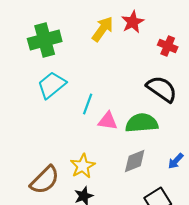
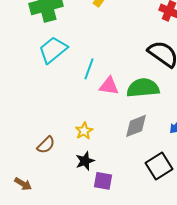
yellow star: (83, 166) -> (84, 131), size x0.7
brown semicircle: (45, 180) -> (46, 145), size x0.6

